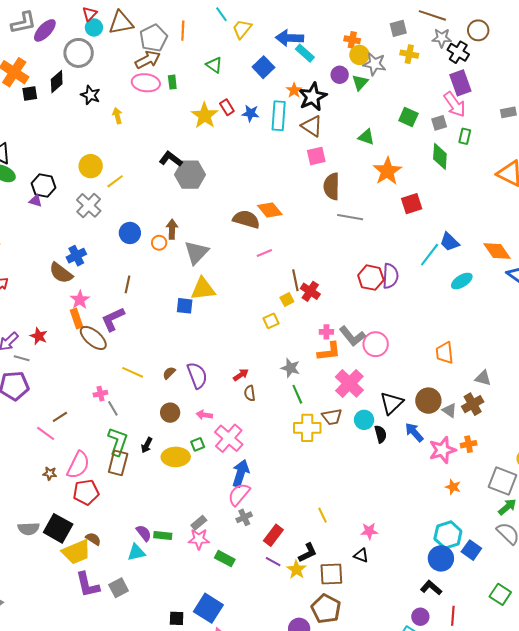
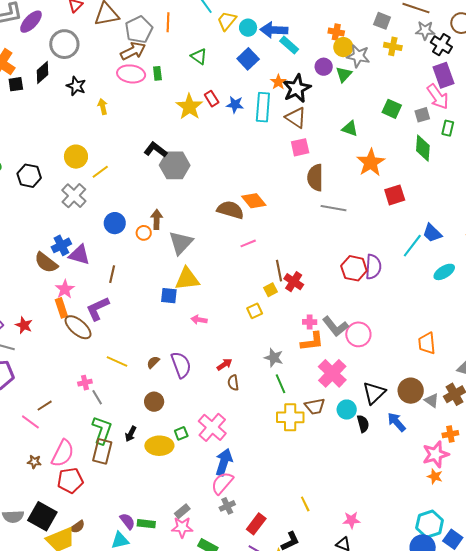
cyan circle: (94, 27) -> (248, 28), moved
gray square: (398, 28) -> (382, 21), turned 36
purple triangle: (36, 201) -> (79, 255), moved, size x1.6
pink arrow: (204, 415) -> (199, 320), moved
pink star: (442, 450) -> (436, 454), moved
brown semicircle: (93, 539) -> (77, 527), turned 112

